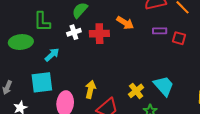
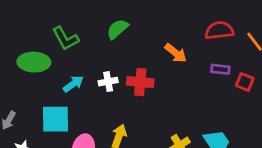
green L-shape: (42, 22) -> (65, 38), turned -35
white cross: (74, 32) -> (108, 82), moved
red cross: (99, 34) -> (140, 82), moved

